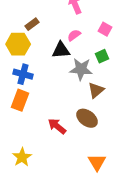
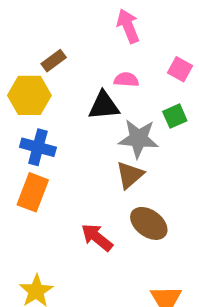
pink semicircle: (74, 35) -> (126, 80), turned 40
brown triangle: (96, 90) -> (130, 175), moved

